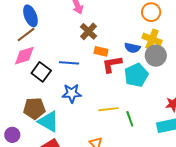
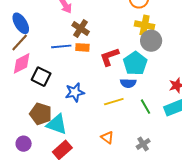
blue semicircle: (132, 48) -> (128, 83), moved
orange rectangle: (101, 51) -> (82, 47), moved
blue line: (69, 63) -> (61, 46), moved
brown pentagon: (34, 108) -> (41, 114), turned 30
green line: (130, 119) -> (145, 107), moved

